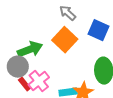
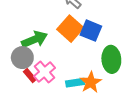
blue square: (99, 30) -> (91, 31), moved

